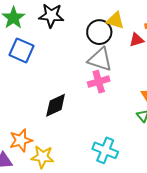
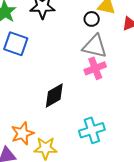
black circle: (99, 32) -> (92, 19), size x0.6
cyan cross: (105, 150) -> (92, 130), moved, turned -35

